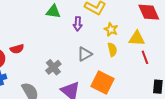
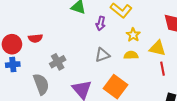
yellow semicircle: (112, 50) -> (131, 55), turned -88
gray cross: (53, 67) -> (58, 62), moved

